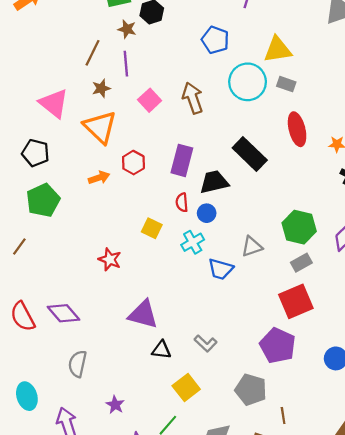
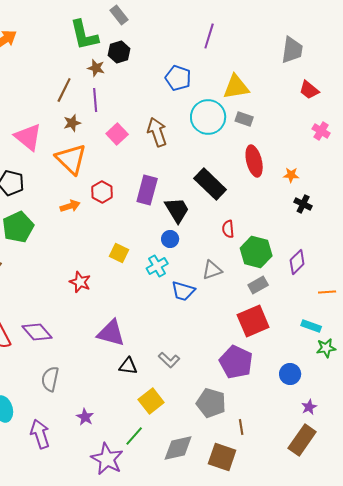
black trapezoid: (214, 182) -> (177, 210), turned 72
red semicircle: (182, 202) -> (228, 229), moved

